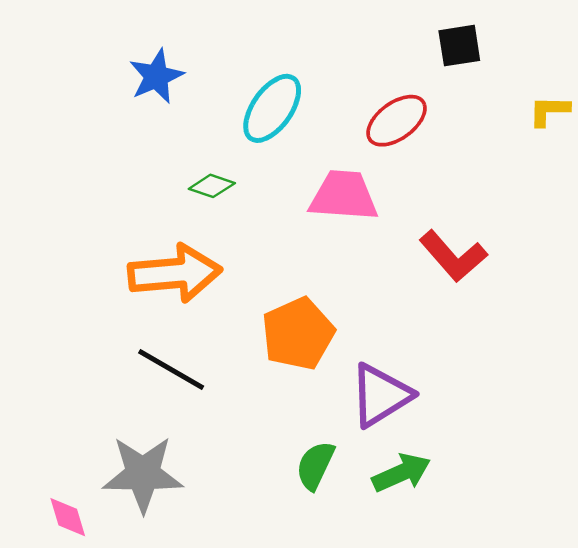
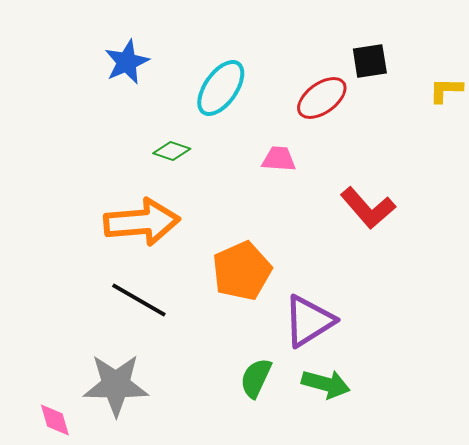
black square: (459, 46) -> (370, 61), moved
pink trapezoid: (344, 196) -> (279, 159), size x0.6
green arrow: (401, 473) -> (326, 384), turned 39

